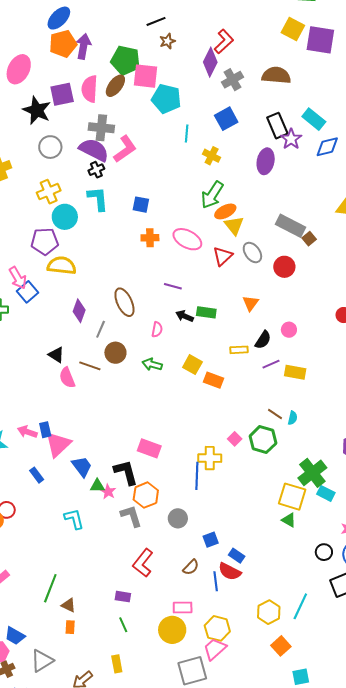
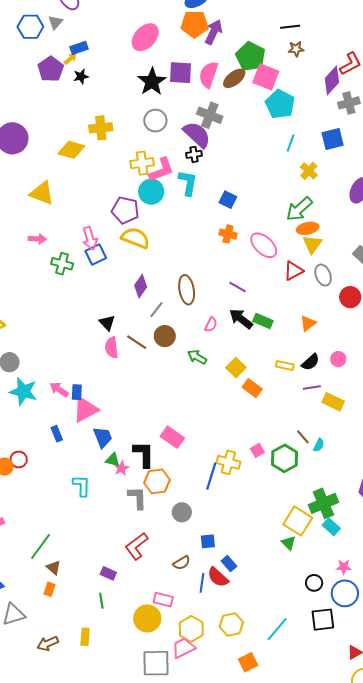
pink L-shape: (125, 149) -> (161, 170), moved
black arrow: (185, 316) -> (241, 319), size x1.4
yellow hexagon: (269, 612) -> (231, 625), moved

